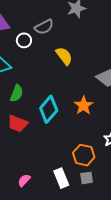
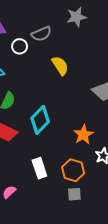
orange star: (84, 105) -> (83, 135), moved
white rectangle: (61, 178) -> (39, 168), moved

